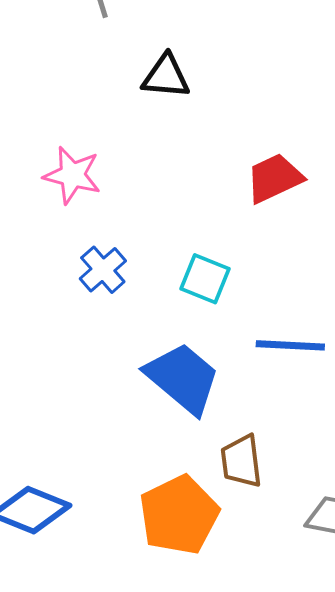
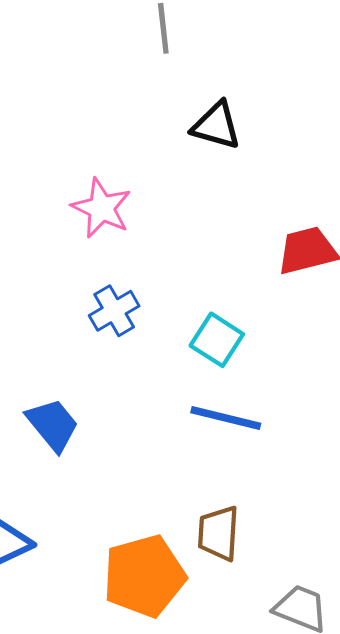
blue line: (290, 345) -> (226, 418), moved
blue trapezoid: (183, 378) -> (53, 425), moved, size x0.7

